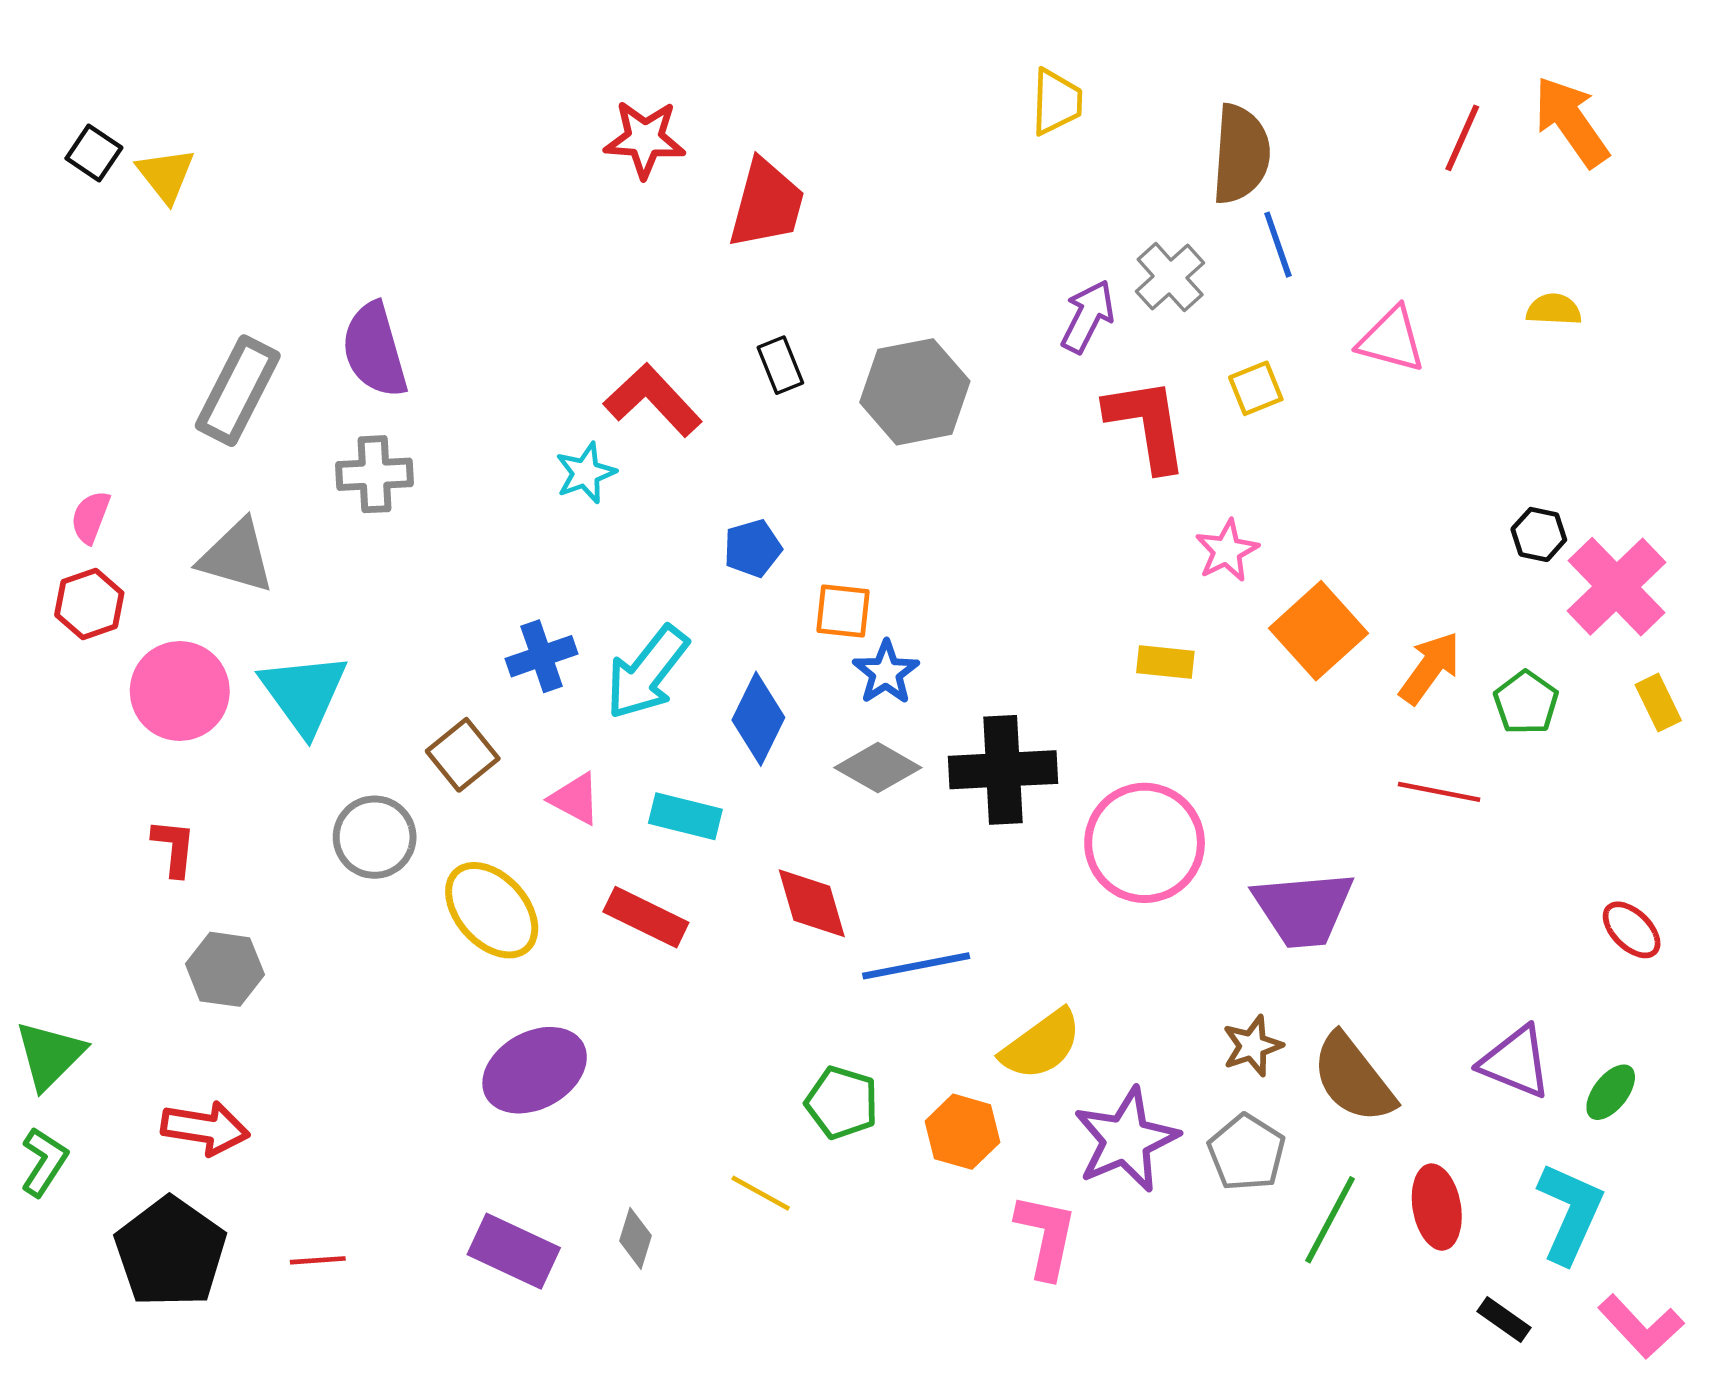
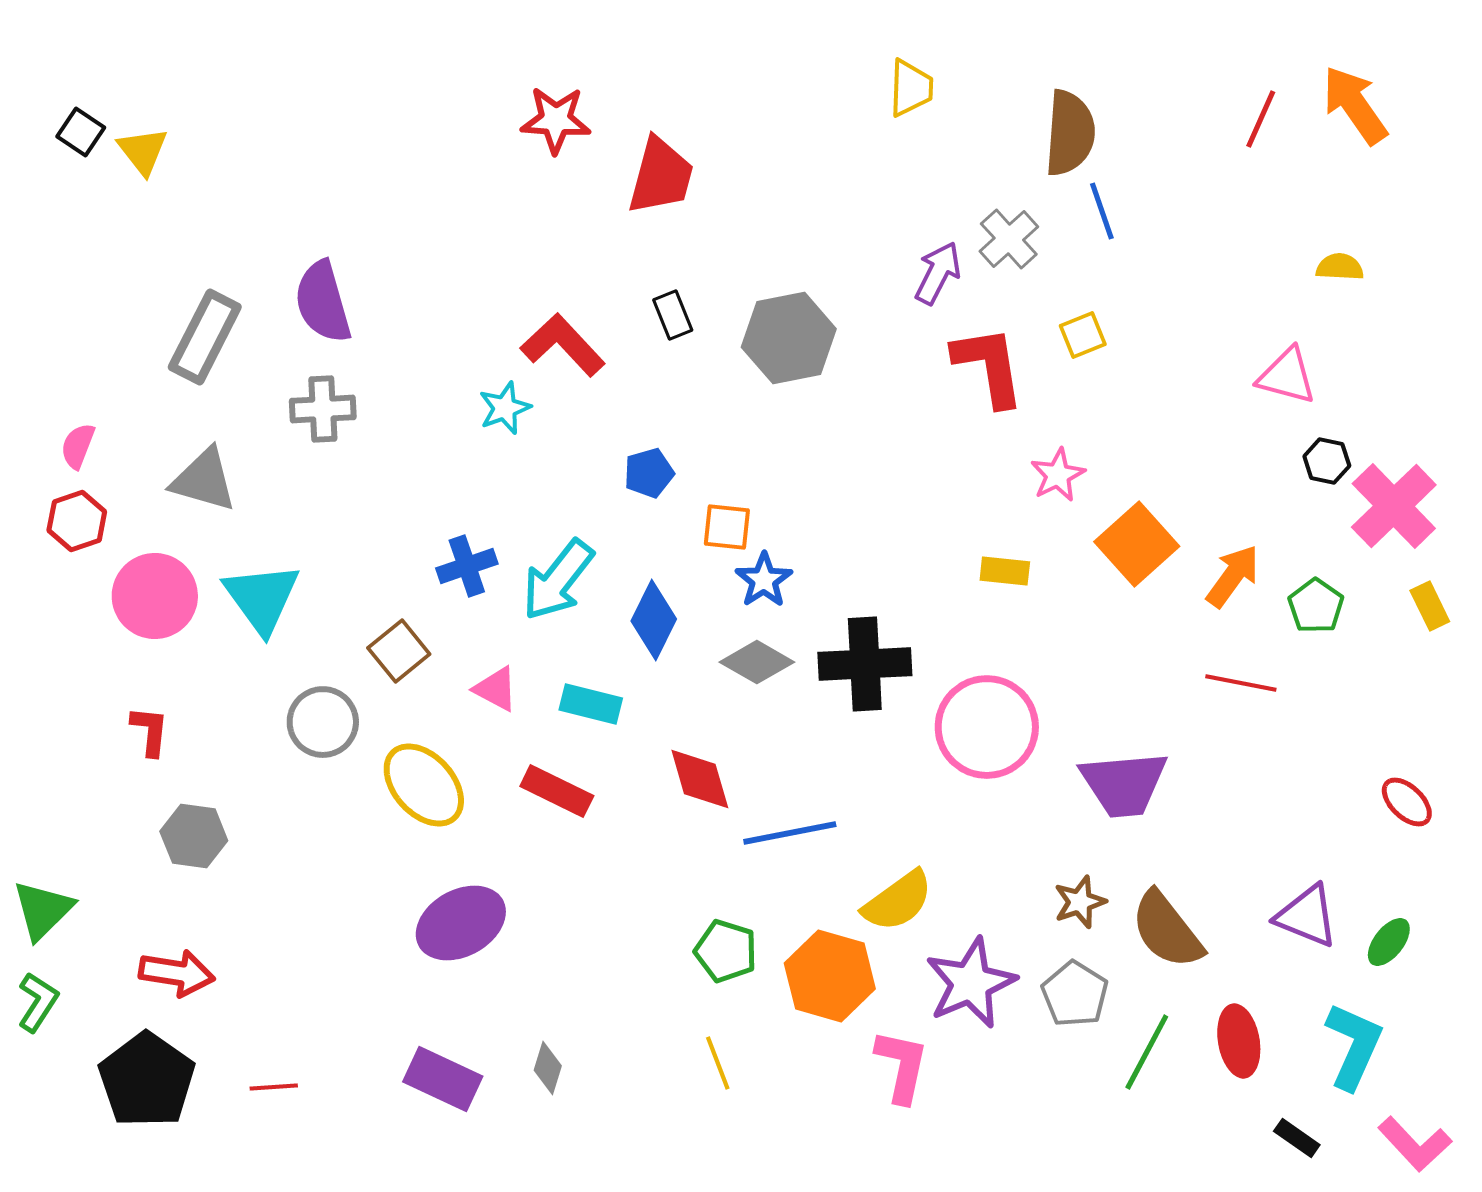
pink triangle: (1392, 340) -> (1287, 376), moved
orange hexagon: (962, 1132) -> (830, 976), size x1.4
yellow line: (761, 1193) -> (718, 1063), moved, turned 40

